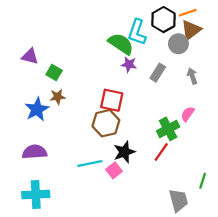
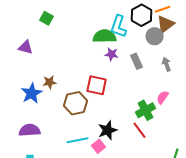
green semicircle: (121, 44) -> (105, 36), turned -35
green square: (54, 73) -> (47, 18), moved
gray rectangle: (158, 73) -> (137, 61), turned -56
brown hexagon: (106, 123) -> (76, 103), moved
red line: (161, 152) -> (140, 130), turned -72

